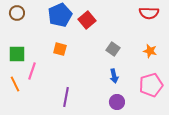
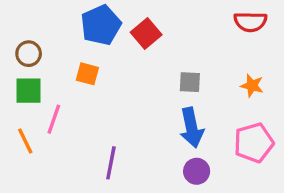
brown circle: (17, 13) -> (29, 54), moved
orange square: (60, 49) -> (87, 74), moved
gray square: (113, 49) -> (190, 82), turned -32
blue arrow: (114, 76) -> (192, 128), size x1.6

